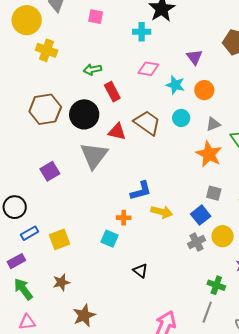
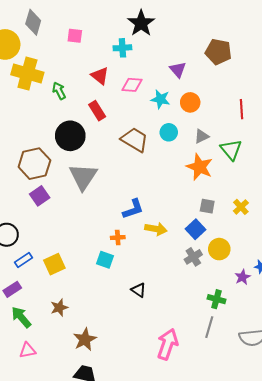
yellow cross: (47, 50) -> (27, 74), size x1.4
green arrow: (92, 69) -> (59, 91), moved, turned 78
brown hexagon: (45, 109) -> (34, 164), moved
red triangle: (117, 132) -> (100, 76), moved, turned 30

